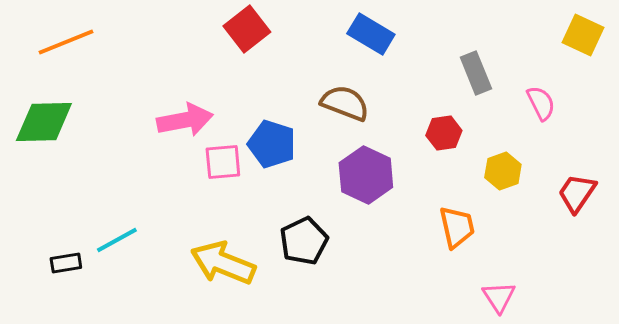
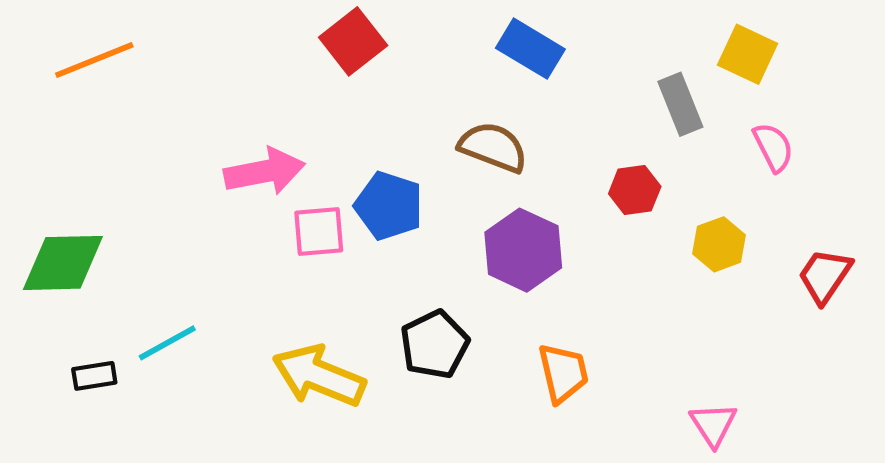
yellow square: (583, 35) -> (748, 54), moved
green diamond: (44, 122) -> (63, 263), moved
orange trapezoid: (457, 227) -> (563, 373), moved

